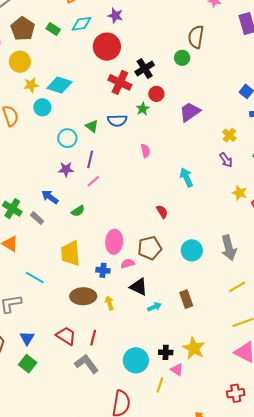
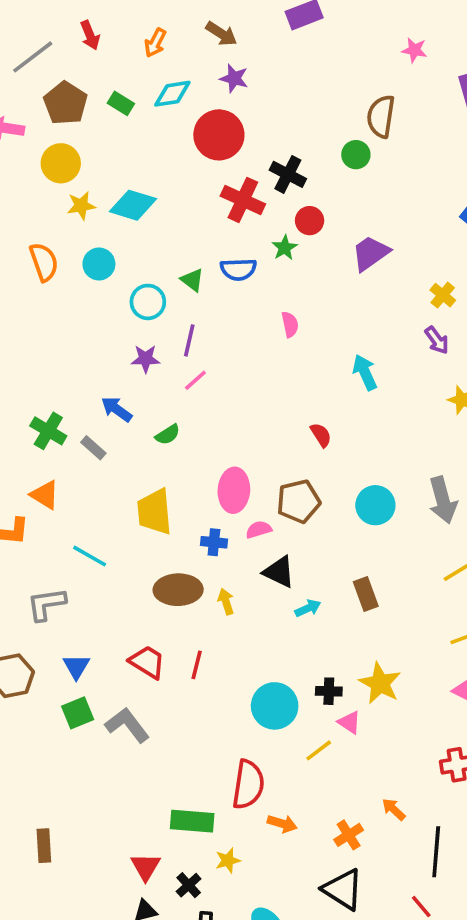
black cross: (145, 68) -> (288, 174), turned -30
cyan circle: (42, 107) -> (99, 264), moved
green square: (28, 364) -> (78, 713), turned 30
gray L-shape: (86, 364) -> (127, 725), moved
yellow line: (160, 385) -> (319, 750), turned 35

